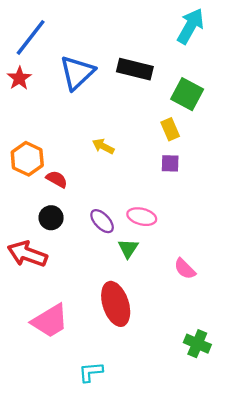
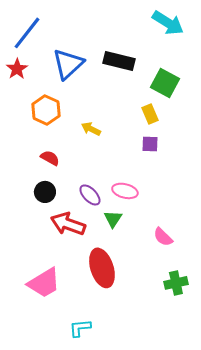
cyan arrow: (191, 26) -> (168, 23), turned 92
orange hexagon: (27, 159) -> (46, 110), moved
red arrow: (27, 254) -> (68, 224), moved
green cross: (197, 344) -> (176, 283), moved, turned -35

